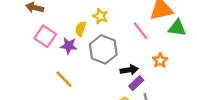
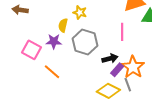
pink line: (141, 31) -> (122, 32), moved, turned 42
pink square: (45, 36) -> (32, 50), moved
orange star: (160, 60) -> (133, 67), moved, size x1.6

